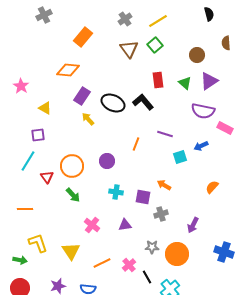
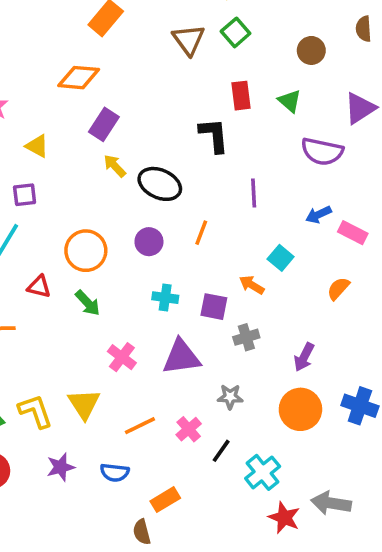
purple triangle: (209, 81) -> (360, 108), moved
black L-shape: (143, 102) -> (214, 135), turned 35
black ellipse: (113, 103) -> (160, 184), moved
pink rectangle: (225, 128) -> (353, 233), moved
purple line: (165, 134) -> (254, 193), turned 70
orange line: (136, 144) -> (201, 233), moved
cyan square: (180, 157) -> (281, 258), moved, turned -32
red triangle: (47, 177) -> (39, 287), moved, turned -40
purple triangle: (125, 225) -> (181, 357), size x1.6
yellow L-shape: (38, 243) -> (35, 411), moved
orange circle: (177, 254) -> (300, 409), moved
black line: (147, 277) -> (221, 451), turned 64

